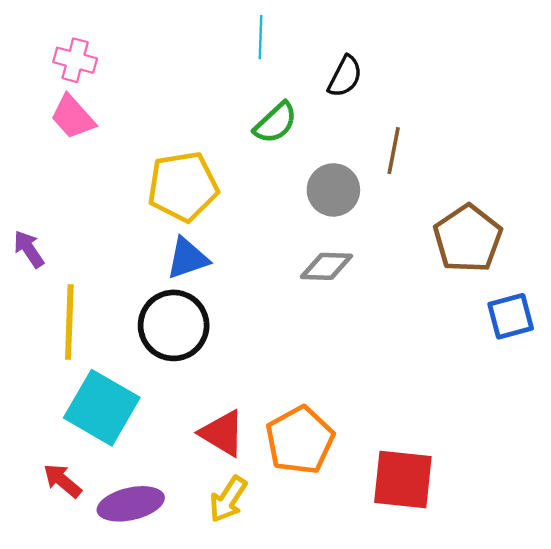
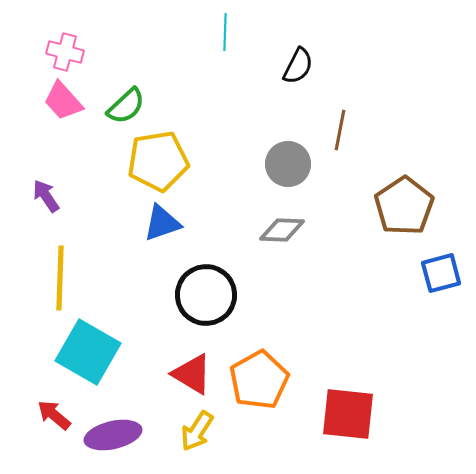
green semicircle: (276, 123) -> (126, 106), moved
purple arrow: (29, 249) -> (46, 196), moved
black circle: (174, 325) -> (206, 295), moved

